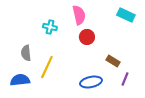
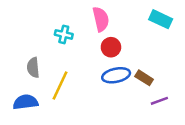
purple line: (125, 79) -> (159, 101), turned 48
blue ellipse: (91, 82) -> (116, 75), moved

